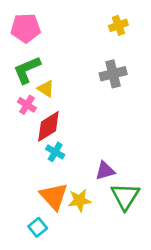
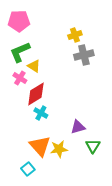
yellow cross: (118, 25) -> (75, 35), moved
green triangle: (125, 196) -> (93, 146), size x0.7

